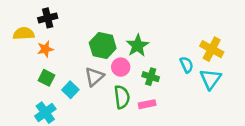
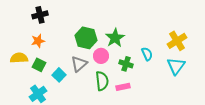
yellow semicircle: (24, 34) -> (19, 58), moved
yellow cross: (212, 49) -> (177, 41), turned 30
cyan semicircle: (187, 65) -> (147, 54), moved

